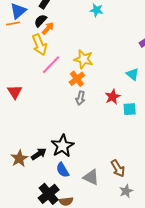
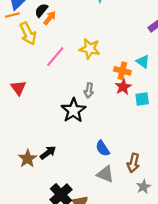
yellow arrow: (40, 45) -> (28, 34), moved
orange cross: (77, 79) -> (122, 71), moved, turned -35
black star: (63, 146) -> (73, 110), moved
brown arrow: (118, 168) -> (133, 163), turned 48
blue semicircle: (63, 170) -> (103, 148), moved

